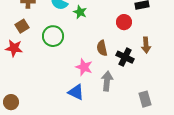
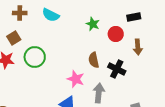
green star: (80, 12) -> (93, 24), moved
green circle: (53, 36) -> (35, 57), moved
brown arrow: (146, 45) -> (138, 47), moved

